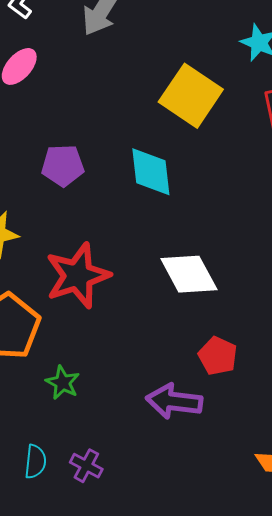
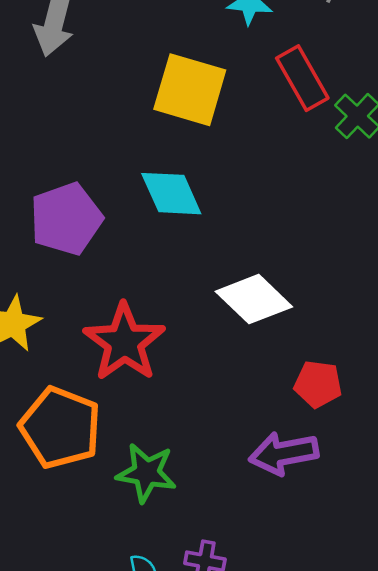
purple pentagon: (63, 165) -> (66, 219), size x1.4
green star: (63, 383) -> (146, 473), size x1.4

